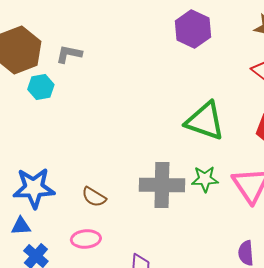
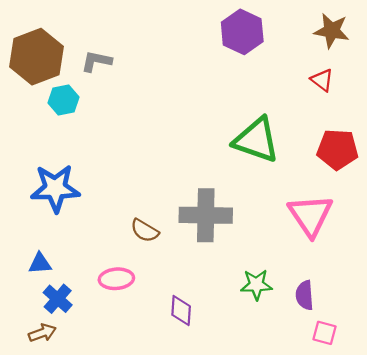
green star: (205, 179) -> (256, 285), moved
blue star: (34, 188) -> (55, 188), moved
brown semicircle: (94, 197) -> (145, 231), moved

